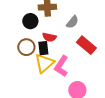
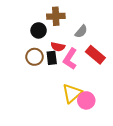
yellow triangle: (44, 63) -> (72, 93), moved
pink L-shape: (61, 66) -> (70, 59), moved

